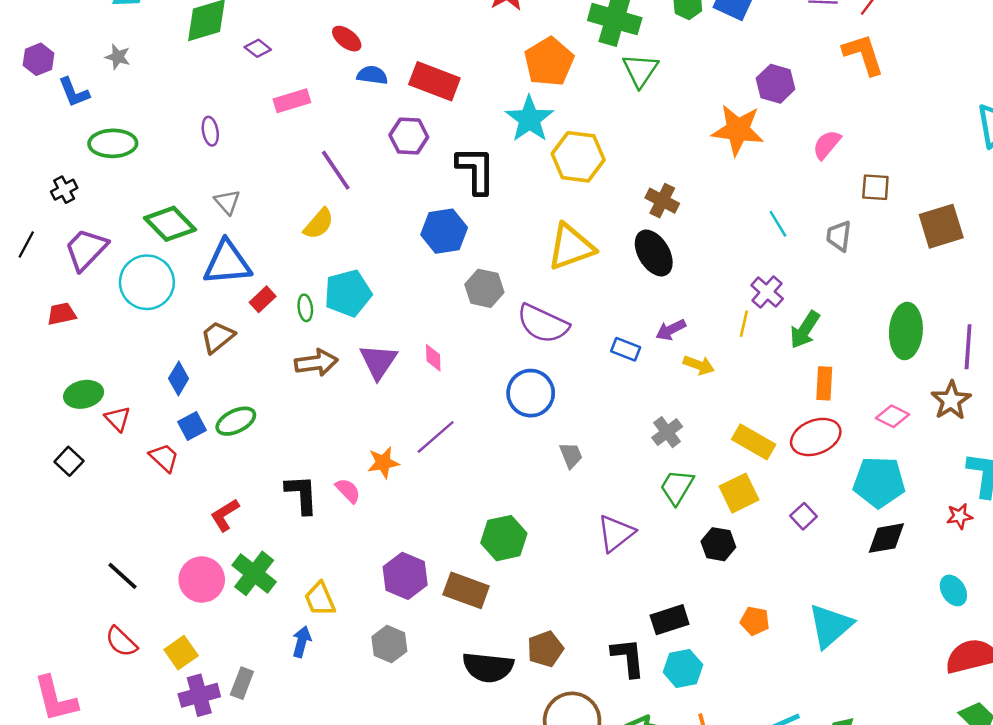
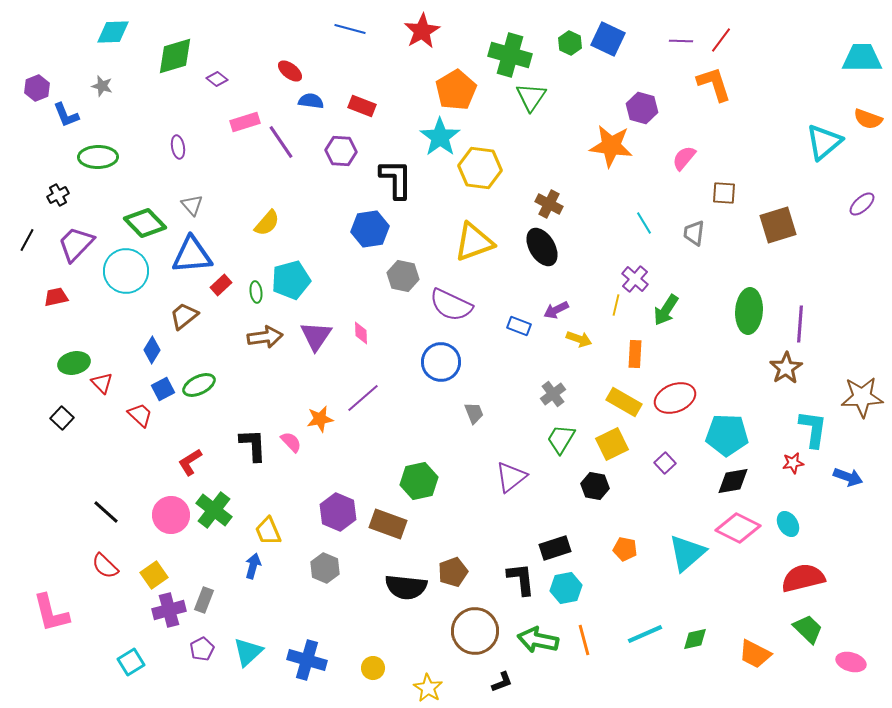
red rectangle: (434, 81) -> (362, 106), size x0.7
purple line: (336, 170) -> (281, 142), moved
orange rectangle: (824, 383) -> (635, 354), moved
pink diamond: (892, 416) -> (738, 528), moved, size x1.6

